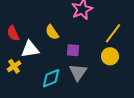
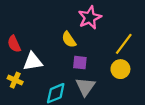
yellow semicircle: (52, 32) -> (69, 39), moved
yellow cross: (14, 66) -> (15, 80), turned -32

